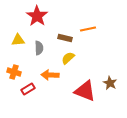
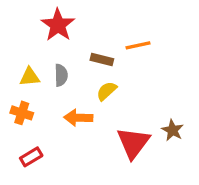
yellow triangle: (18, 40) -> (30, 77), moved
red rectangle: (28, 89) -> (31, 157), moved
red triangle: (85, 91) -> (133, 143), turned 45

